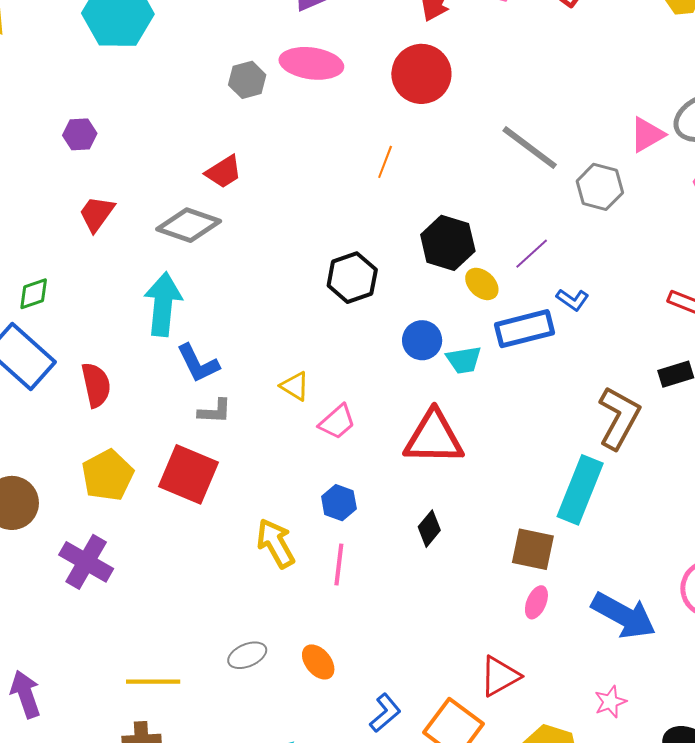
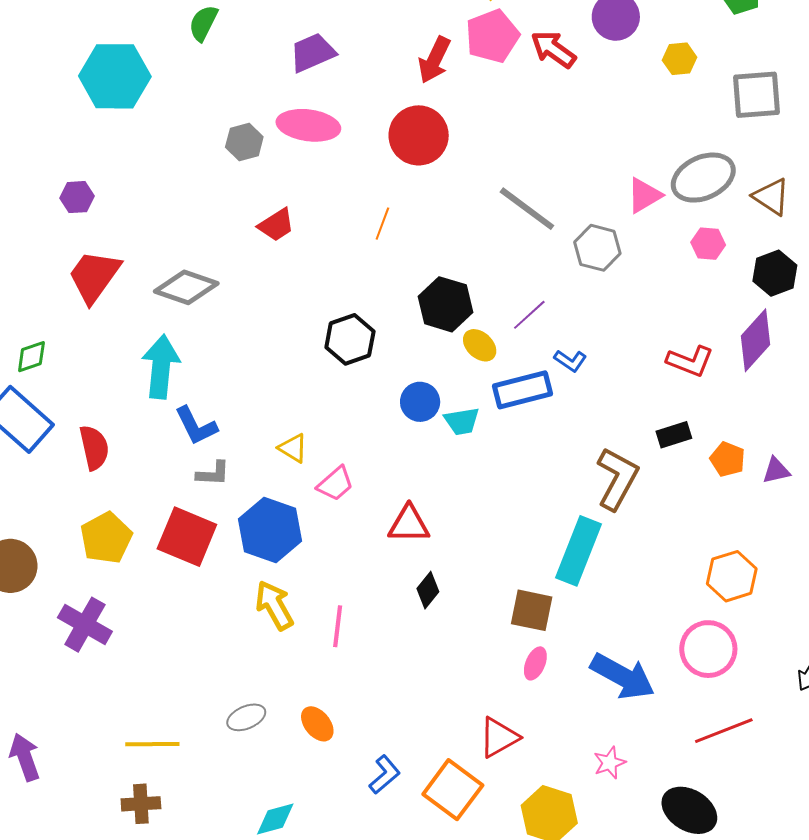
red trapezoid: (224, 172) -> (276, 225), moved
red trapezoid: (97, 214) -> (94, 276), size x1.5
red triangle: (434, 438) -> (409, 524), moved, size x0.7
blue hexagon: (339, 503) -> (270, 530), moved, size x1.8

